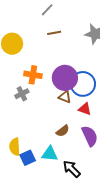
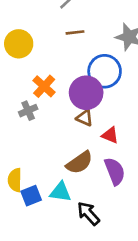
orange cross: (33, 75) -> (44, 86), turned 30
blue circle: (83, 84) -> (105, 71), moved
brown semicircle: (63, 131) -> (79, 163), size x1.5

